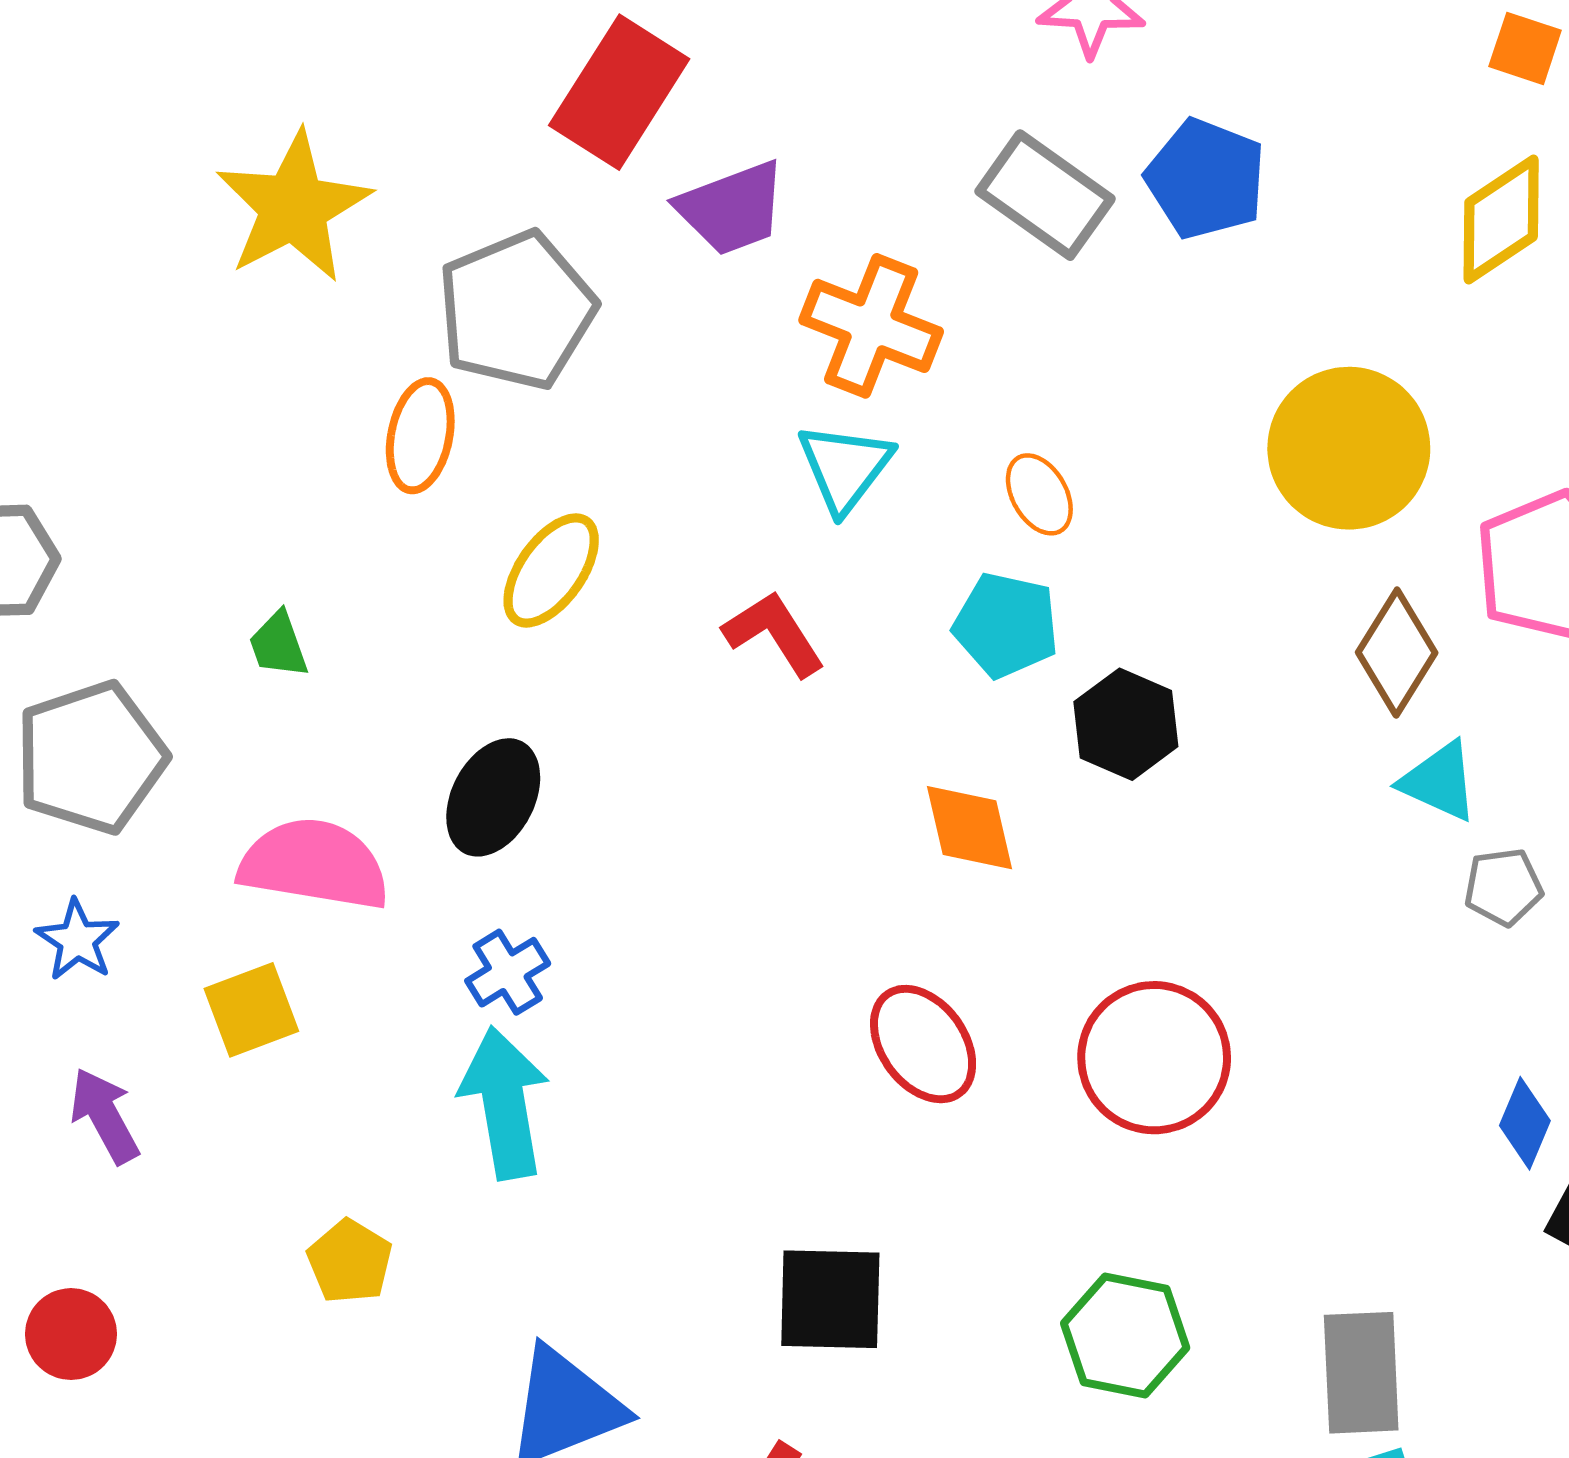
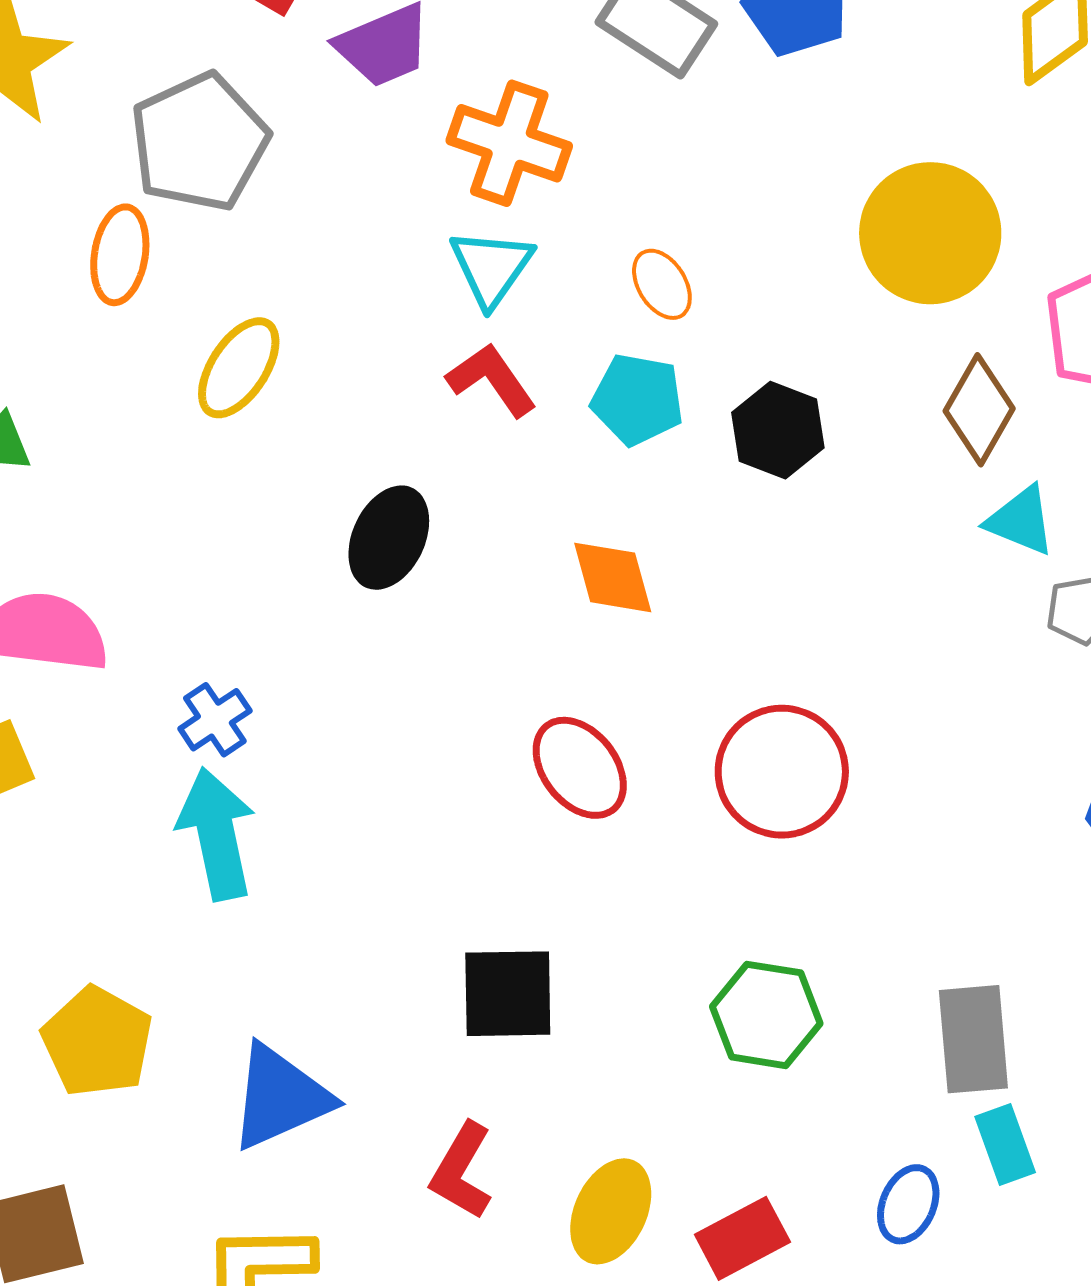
red L-shape: (774, 633) -> (492, 380), moved
black hexagon: (1126, 724) -> (778, 430), moved
black ellipse: (493, 797) -> (389, 538), moved
yellow pentagon: (350, 1261) -> (97, 1042), moved, size x1.5

